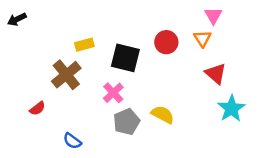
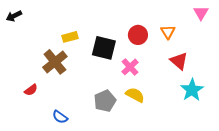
pink triangle: (213, 16) -> (201, 13), moved
pink cross: (113, 93) -> (130, 67), moved

